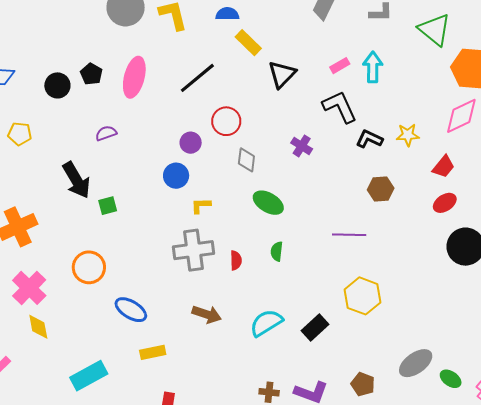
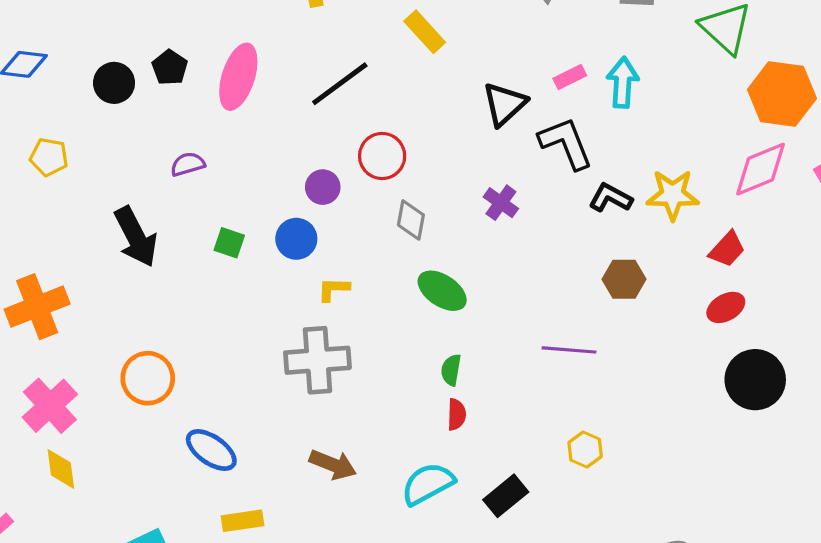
black triangle: (282, 74) -> (504, 104), moved
yellow star: (408, 135) -> (673, 195), size x1.4
green square: (108, 206) -> (229, 243), moved, turned 30
red semicircle: (236, 260) -> (456, 414), moved
yellow hexagon: (363, 296) -> (585, 450), size x0.6

